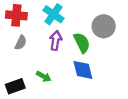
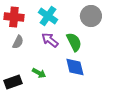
gray circle: (104, 26) -> (91, 16), moved
purple arrow: (56, 40) -> (50, 40), turned -60

